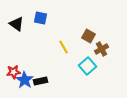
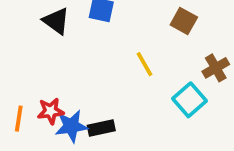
brown square: (88, 36) -> (184, 21), moved
blue star: (24, 80) -> (71, 126), turned 30

